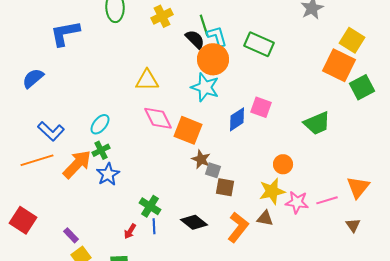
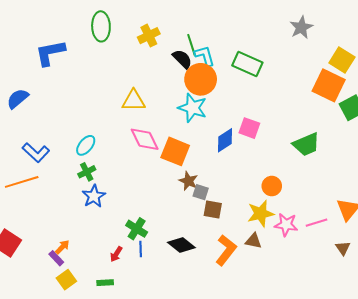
orange arrow: (77, 164) -> (62, 247), moved, size x0.5

